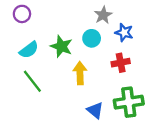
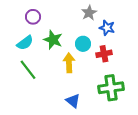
purple circle: (22, 14) -> (33, 17), moved
cyan circle: (92, 38) -> (83, 44), moved
blue triangle: (95, 110) -> (73, 101), moved

